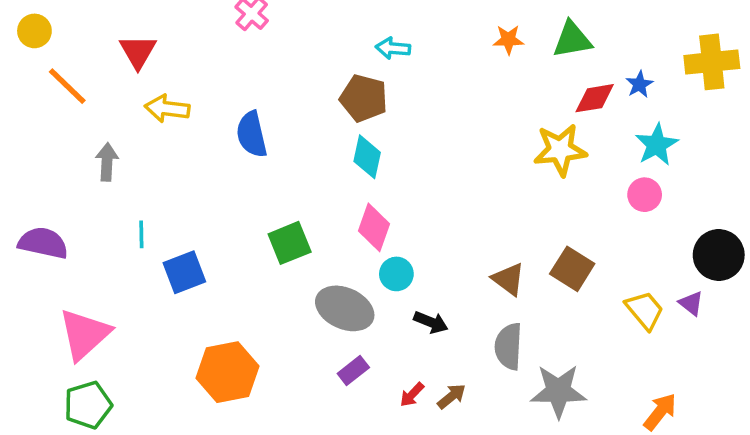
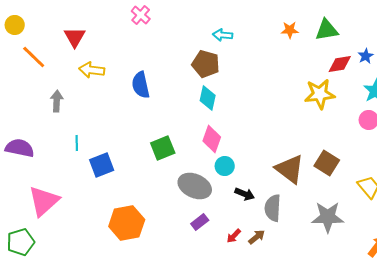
brown triangle: (508, 279) -> (290, 169), size x1.5
gray semicircle: (508, 346) -> (273, 208), moved
gray star: (558, 391) -> (328, 217), moved
green pentagon: (88, 405) -> (21, 242), moved

